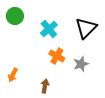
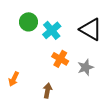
green circle: (15, 16) -> (29, 22), moved
black triangle: (86, 28) -> (91, 29), turned -45

